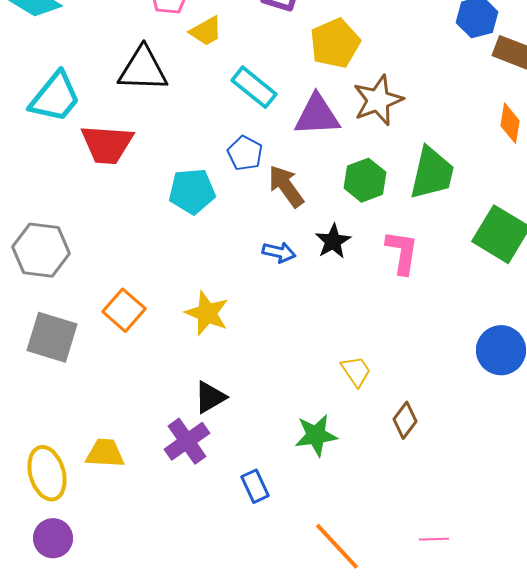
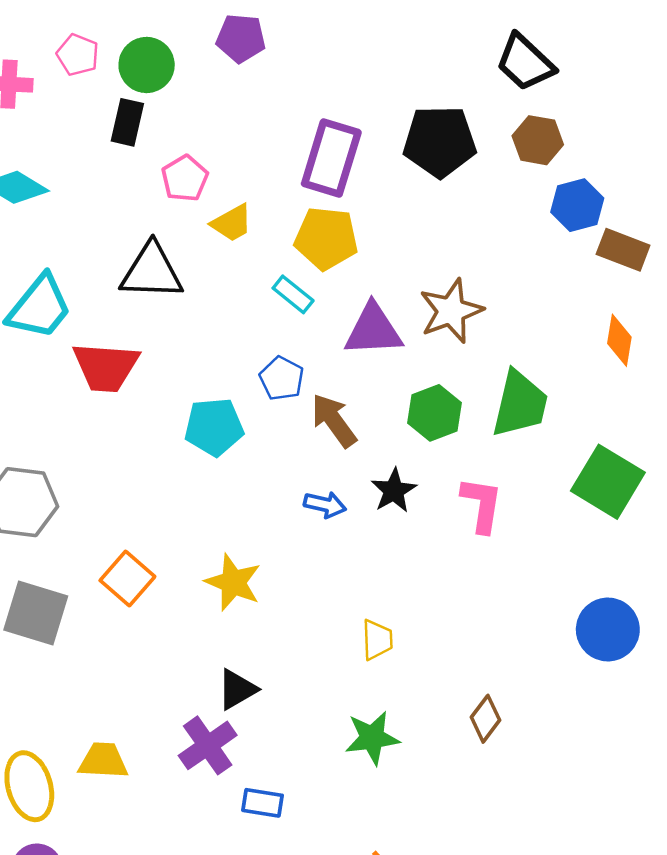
yellow pentagon: (335, 43) -> (326, 238), moved, turned 30
cyan rectangle: (254, 87) -> (293, 294), size x0.7
yellow trapezoid: (356, 371) -> (377, 640), moved, turned 32
blue rectangle: (255, 486) -> (262, 803), moved, turned -56

